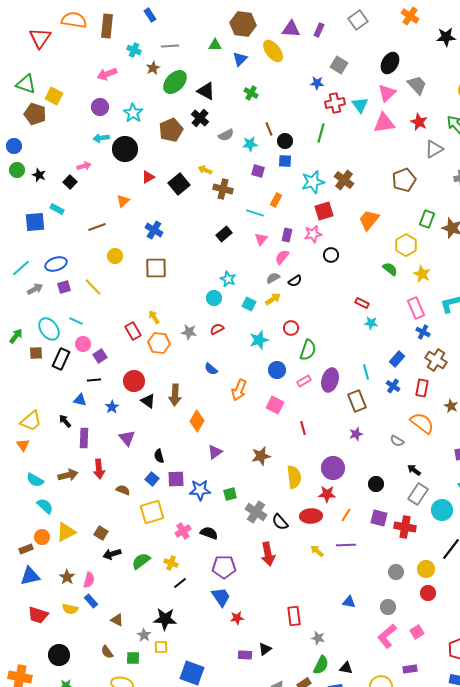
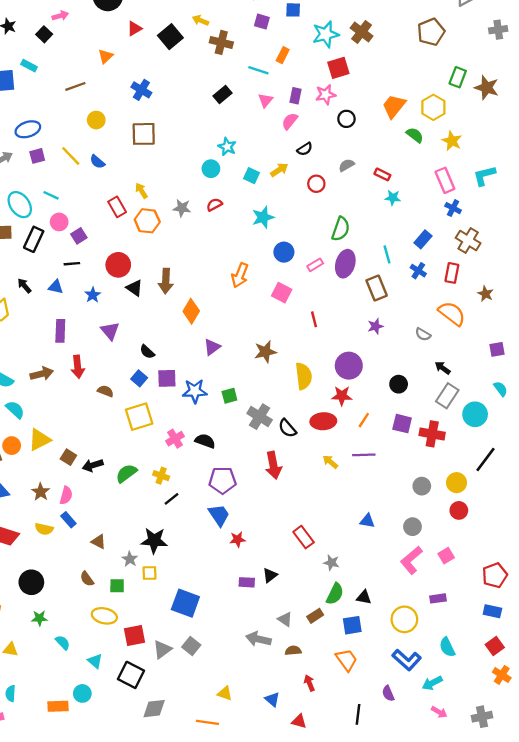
orange trapezoid: (369, 220) -> (394, 106), moved
gray semicircle: (273, 278) -> (346, 165), moved
red circle: (291, 328) -> (316, 184), moved
green semicircle: (308, 350) -> (341, 229), moved
blue semicircle: (211, 369) -> (97, 162), moved
black arrow: (65, 421) -> (24, 286), moved
black semicircle: (159, 456) -> (147, 352), turned -32
brown square: (101, 533) -> (68, 457), moved
red rectangle: (294, 616) -> (304, 537), turned -30

